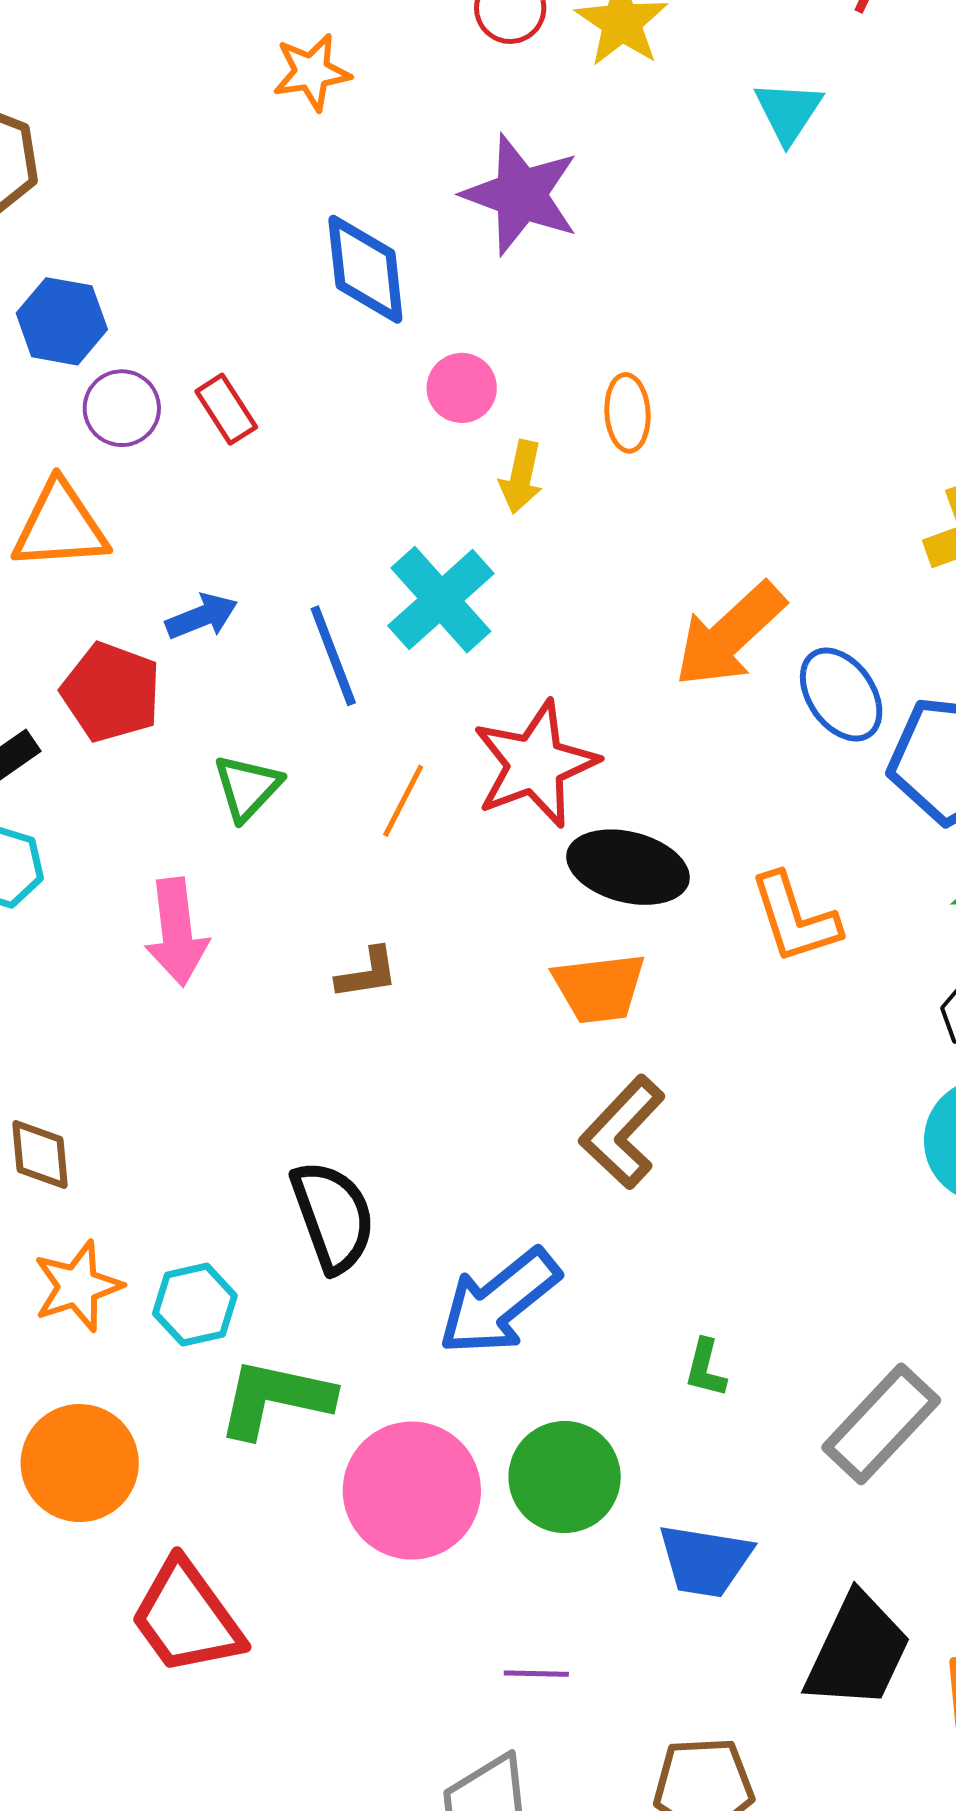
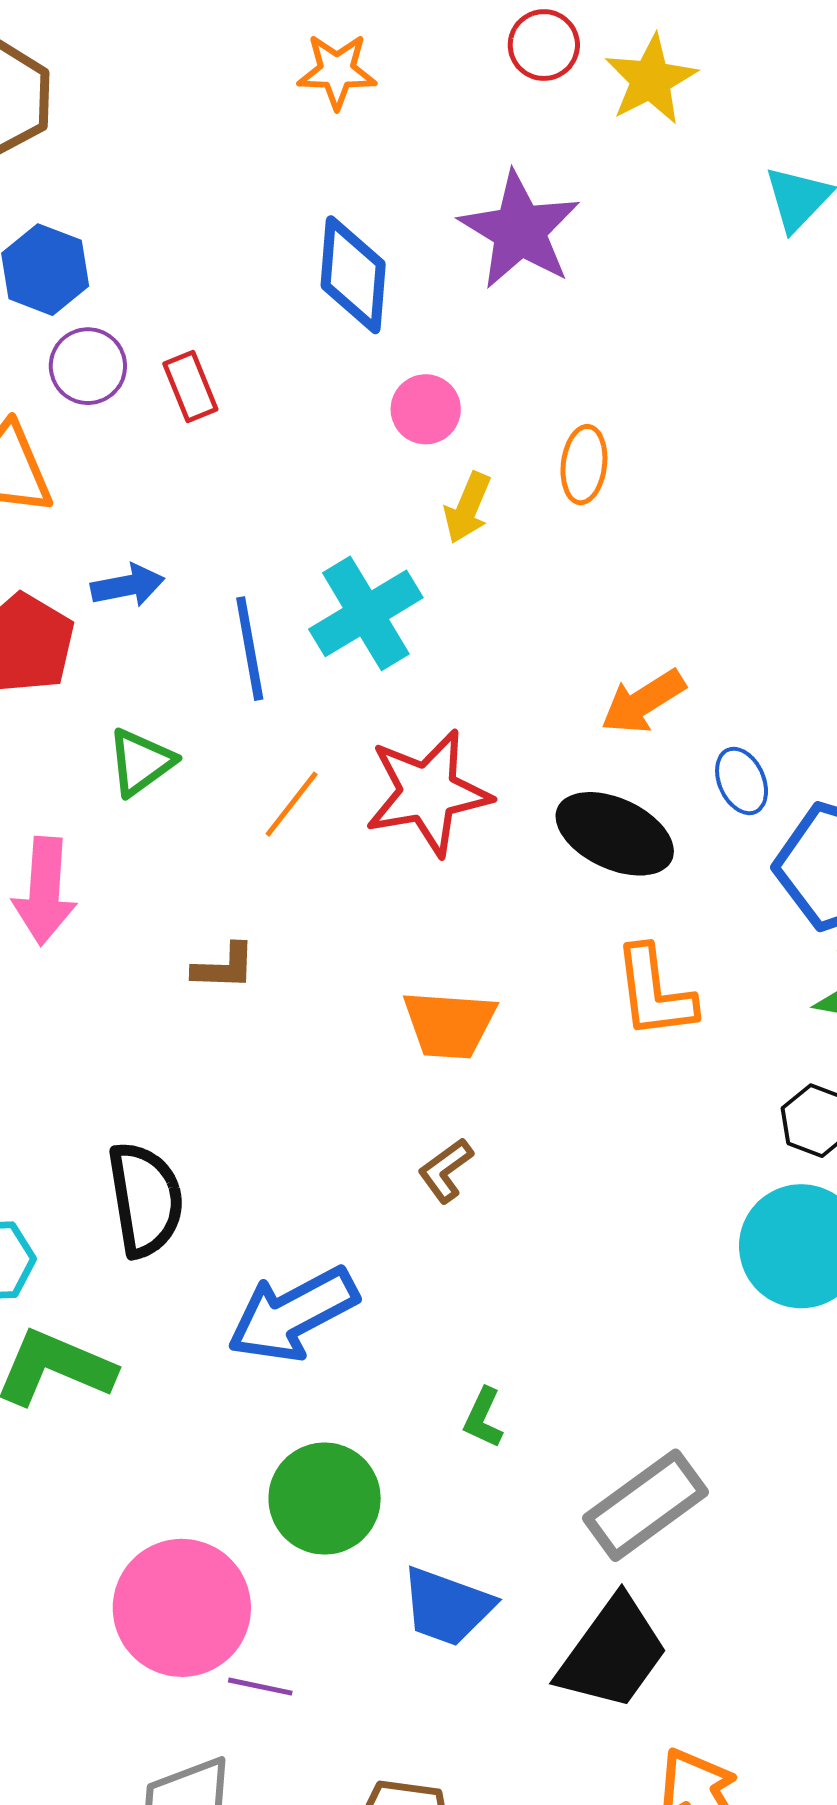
orange arrow: (730, 635) -> (643, 702), size x0.7
blue ellipse: (841, 694) -> (742, 781), size x0.7
black ellipse: (628, 867) -> (615, 834), moved
brown L-shape: (622, 1132) -> (445, 1170), size x0.6
pink circle: (412, 1491) -> (182, 1608), moved
black trapezoid: (858, 1651) -> (613, 1653), moved

